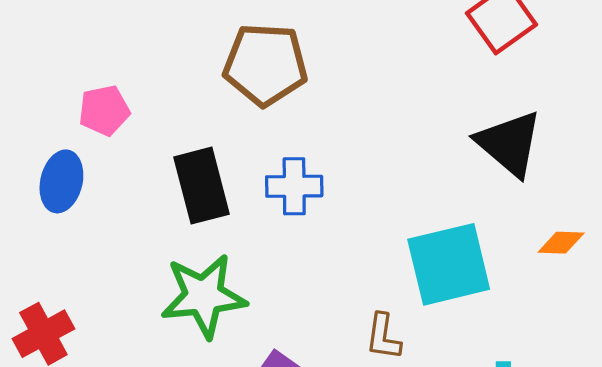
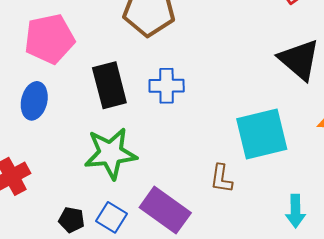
pink pentagon: (104, 110) -> (49, 39), size x1.6
blue ellipse: (61, 181) -> (34, 101), moved

